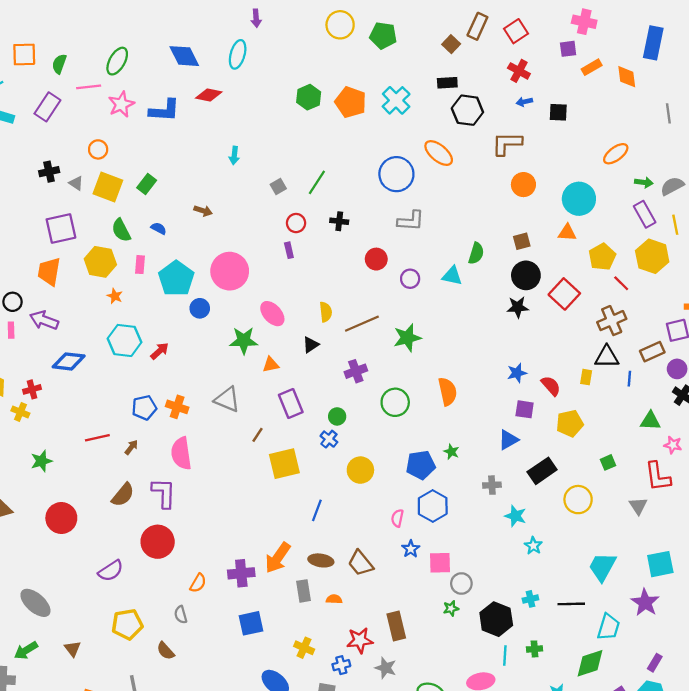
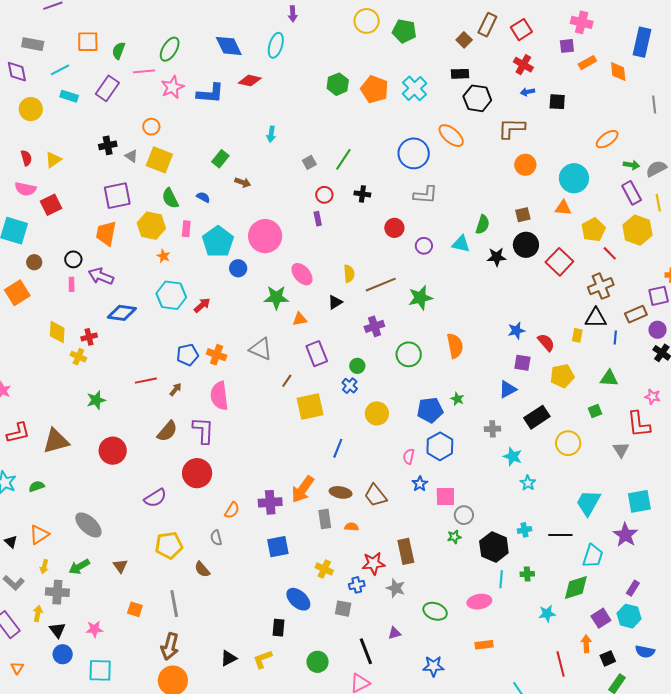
green rectangle: (147, 184) -> (220, 159), moved
black star: (518, 307) -> (497, 257), moved
green triangle: (650, 421) -> (609, 378), moved

